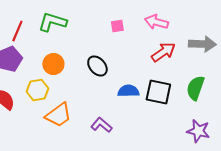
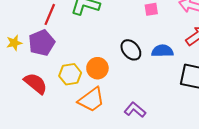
orange circle: (53, 64) -> (97, 68), moved
blue semicircle: (128, 91) -> (162, 51), moved

